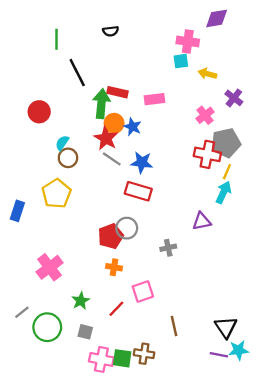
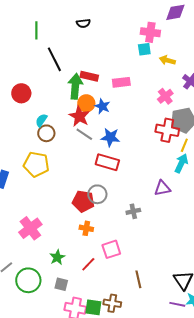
yellow pentagon: (56, 194) -> (36, 164), turned -30
red pentagon: (111, 236) -> (83, 201), turned 30

